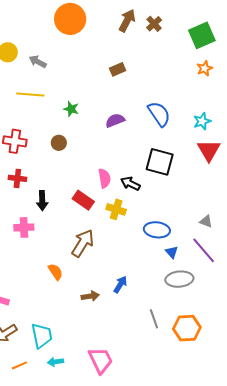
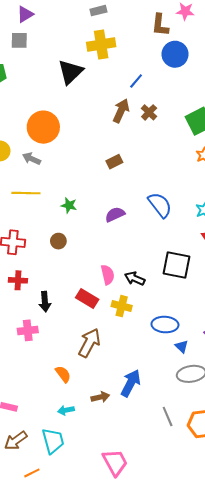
orange circle: (70, 19) -> (43, 127), moved
black square: (160, 162) -> (176, 265), moved
blue arrow: (120, 284) -> (131, 383), size x1.5
cyan arrow: (56, 362) -> (66, 410), moved

